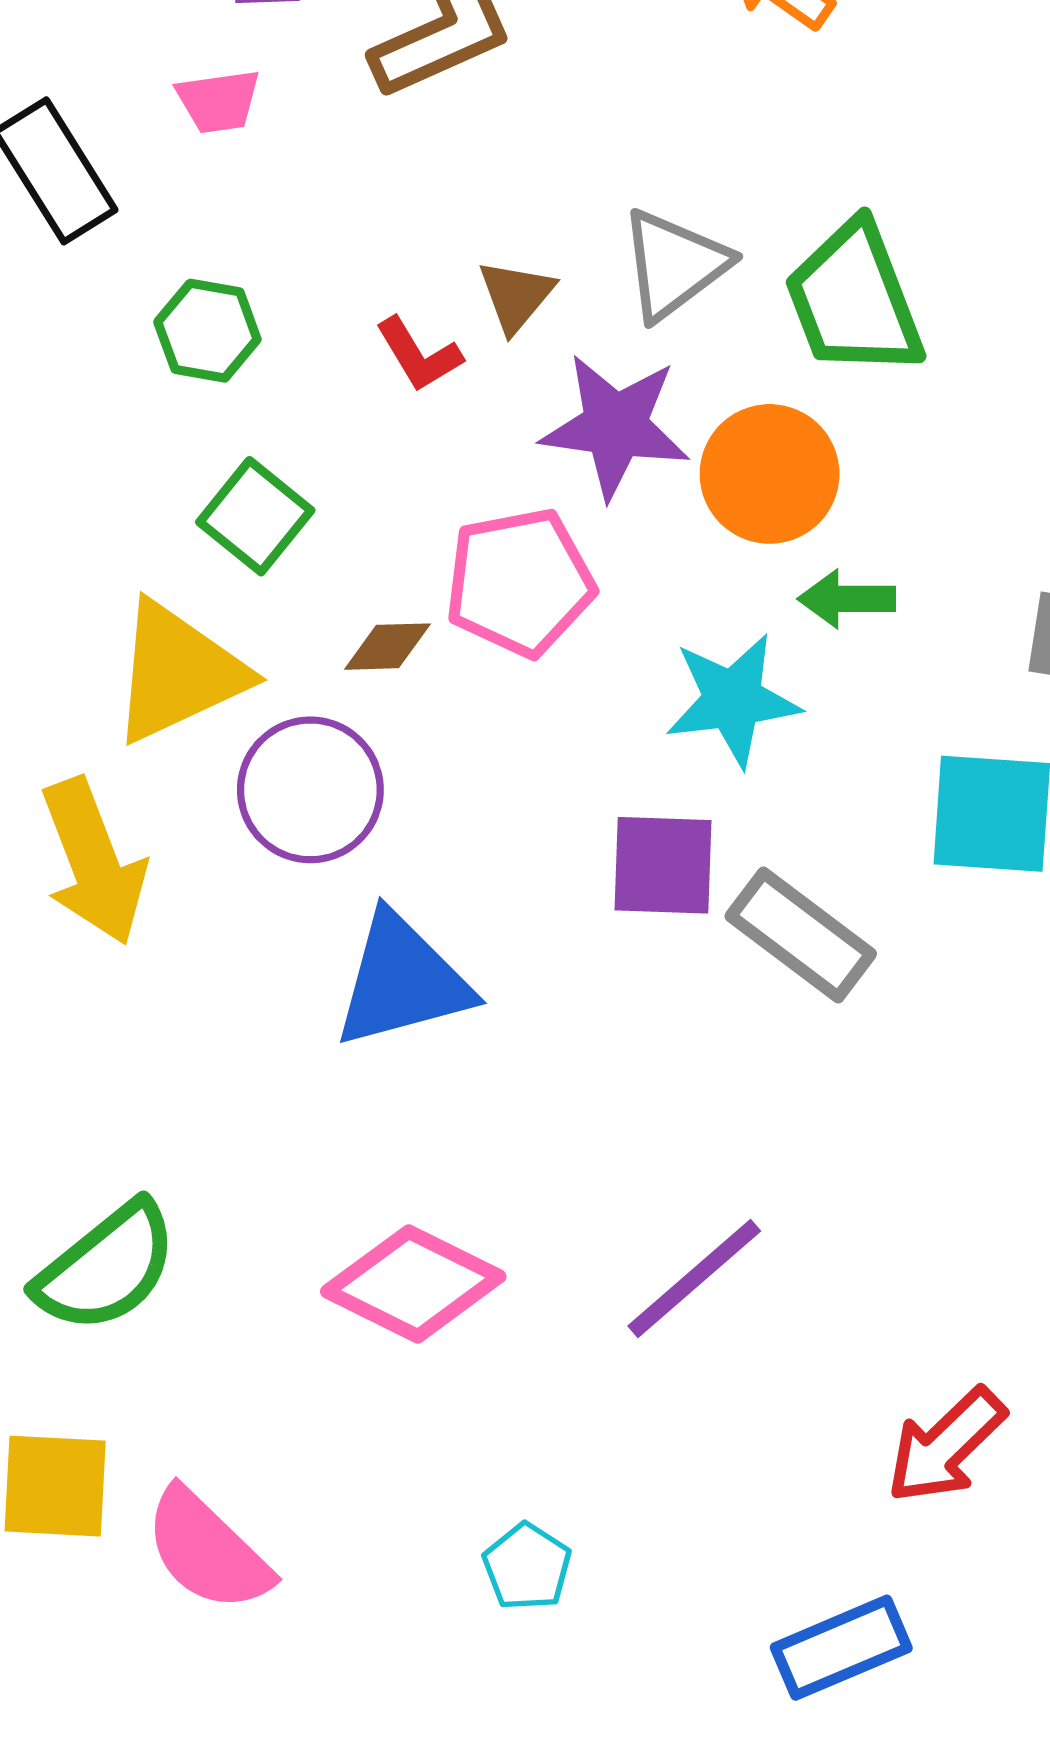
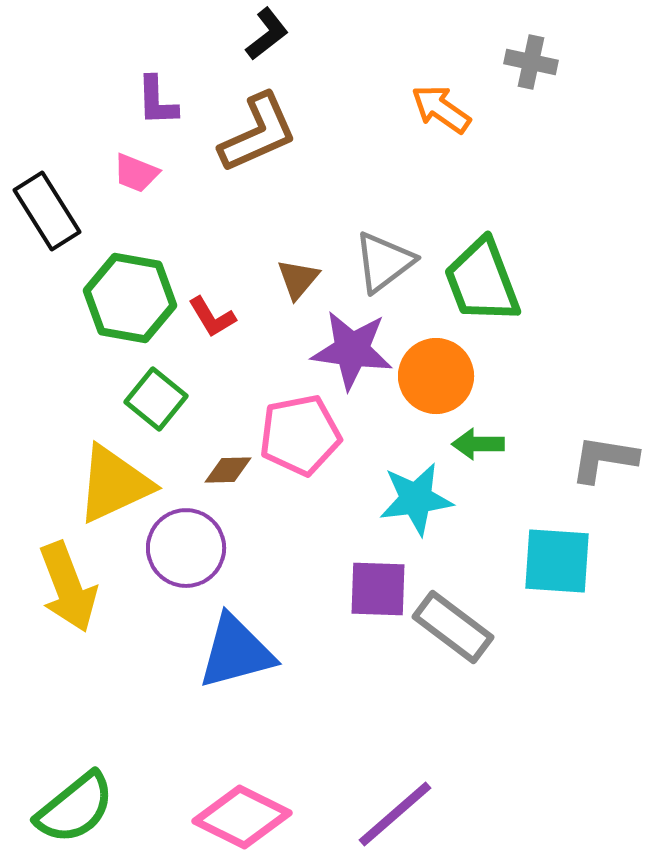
pink trapezoid: (219, 101) -> (136, 173), turned 30
green hexagon: (207, 331) -> (130, 298), size x1.6
red L-shape: (419, 355) -> (212, 317), moved

